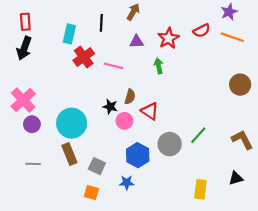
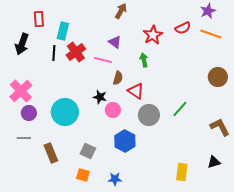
red rectangle: (25, 22) -> (39, 19), moved
black line: (101, 23) -> (54, 53), moved
purple triangle: (137, 42) -> (115, 42), moved, turned 40
brown semicircle: (130, 97) -> (118, 78), moved
red triangle: (150, 111) -> (136, 91), moved
green line: (198, 135) -> (180, 109), moved
gray circle: (170, 144) -> (149, 115), moved
brown rectangle: (69, 154) -> (51, 153), moved
gray line: (33, 164) -> (24, 138), moved
blue star: (127, 183) -> (115, 179), moved

